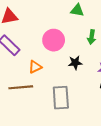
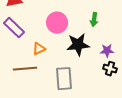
black star: (75, 63) -> (78, 45), size x1.6

